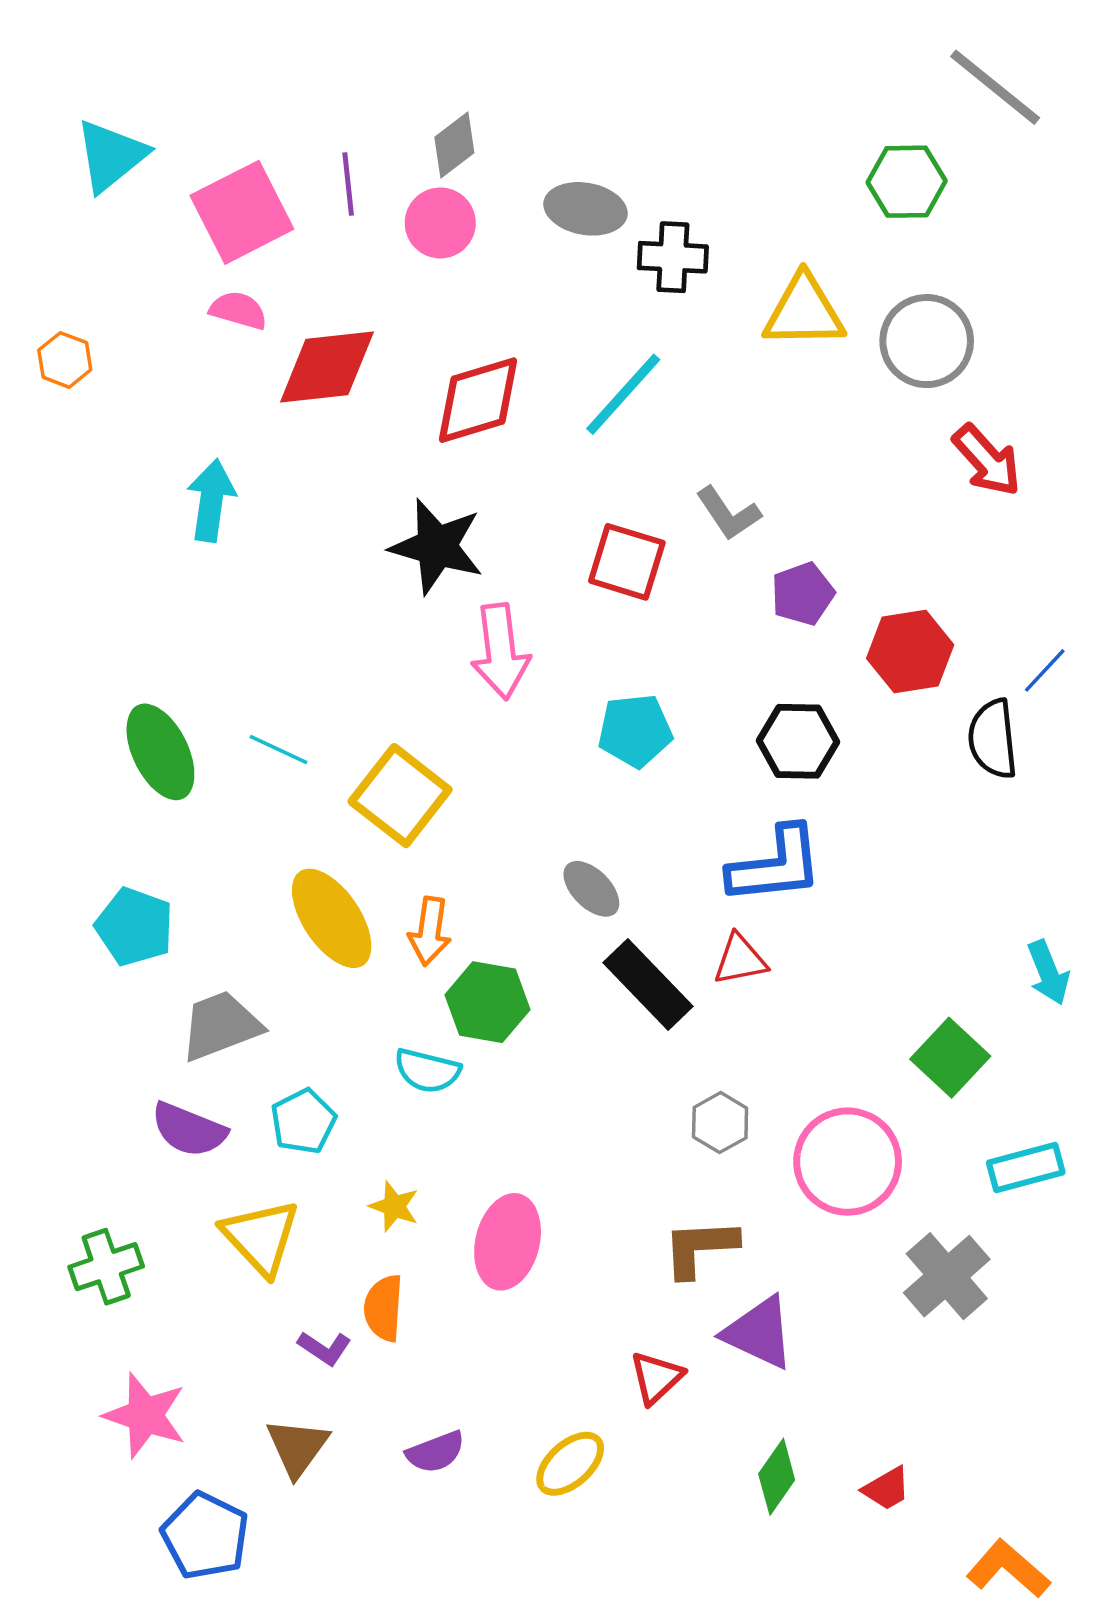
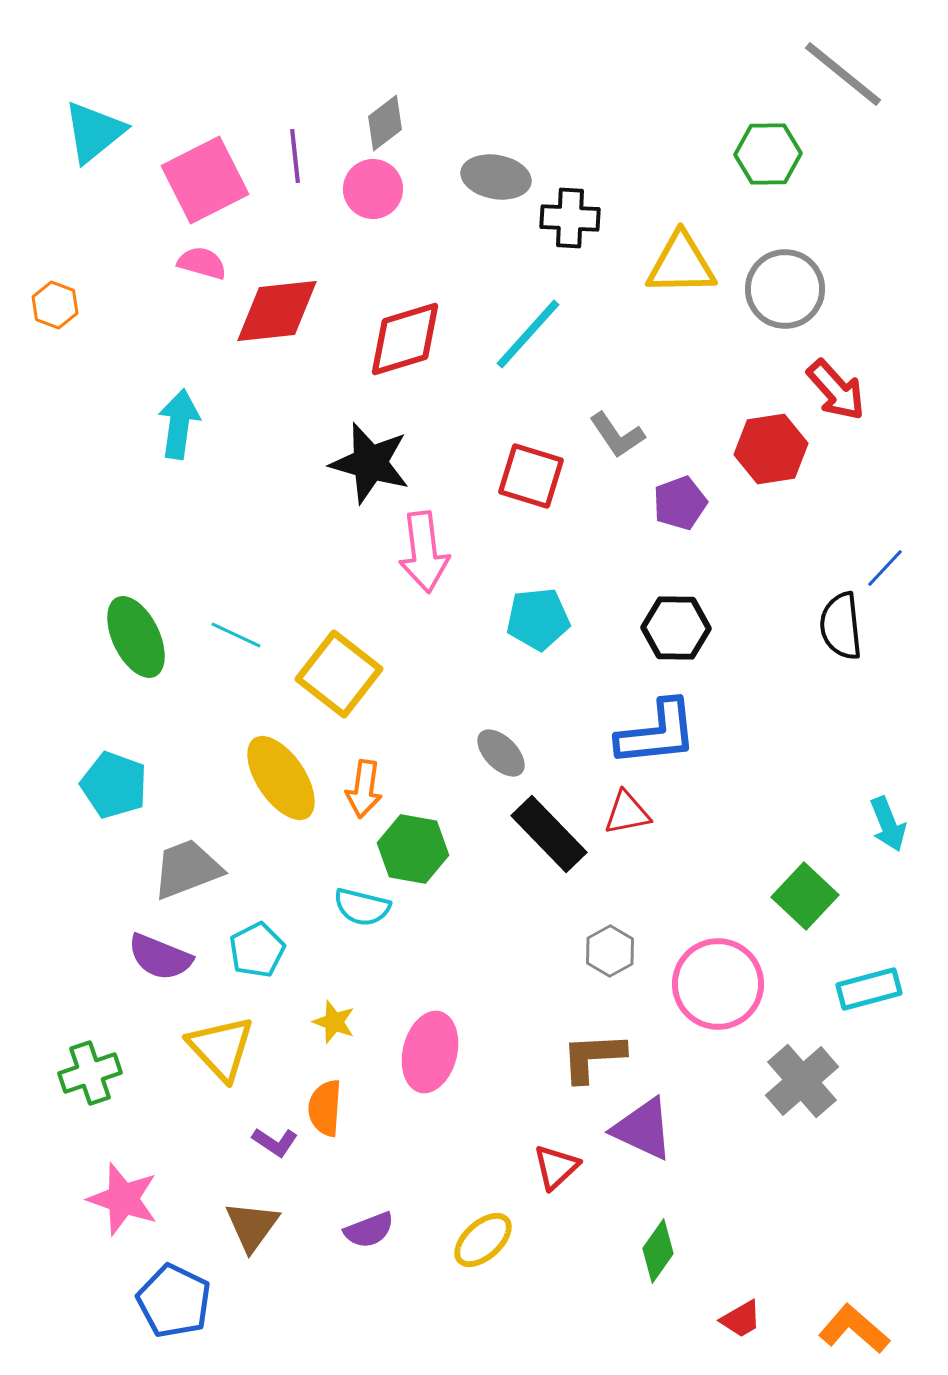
red hexagon: (910, 652) -> (771, 449), moved
red trapezoid: (887, 1489) -> (741, 1319), moved

